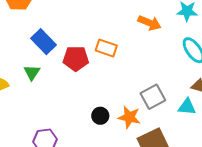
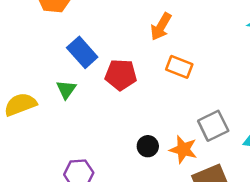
orange arrow: (149, 23) -> (161, 27), moved, turned 95
orange rectangle: (106, 48) -> (179, 67), moved

